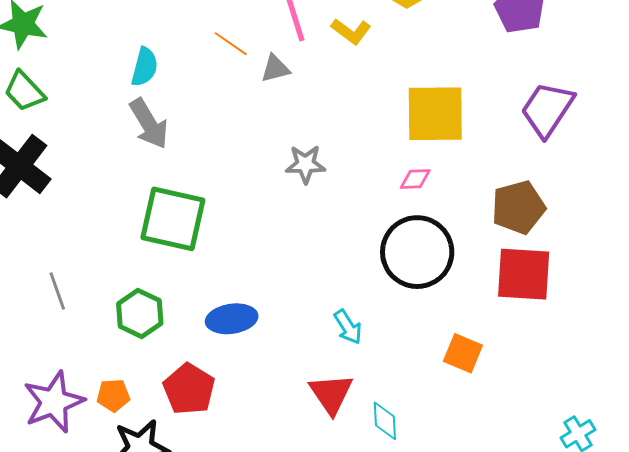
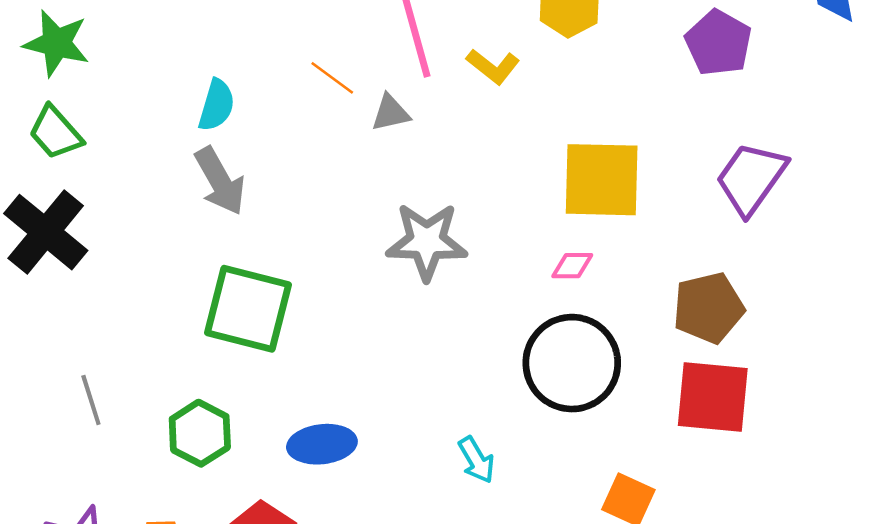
gray star: (305, 164) -> (427, 241), size x1.5

